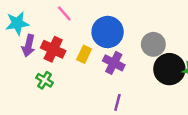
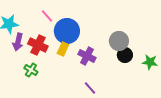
blue circle: (108, 32) -> (67, 31), moved
black circle: (169, 69) -> (125, 55), moved, size x0.6
purple line: (117, 102) -> (90, 88), turned -56

